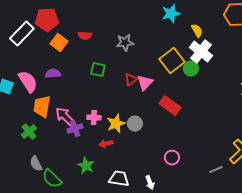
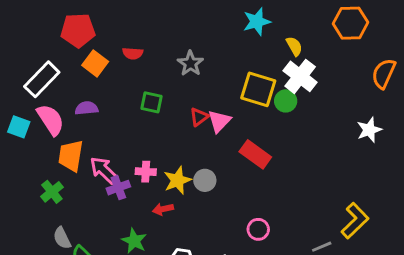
white rectangle: (22, 34) -> (42, 79), moved
gray star: (125, 43) -> (190, 63), turned -30
yellow square: (172, 61) -> (258, 89), turned -35

